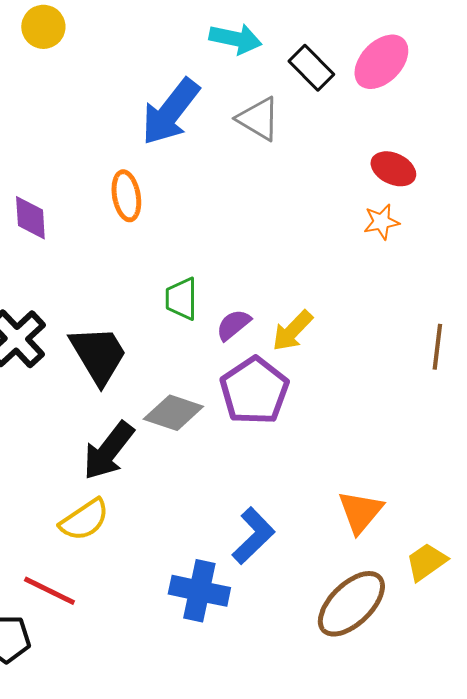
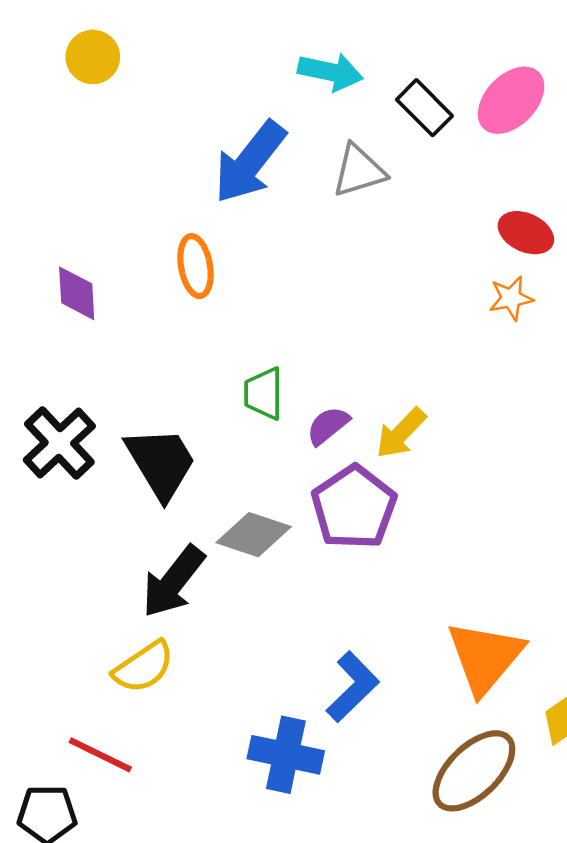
gray triangle: (258, 119) -> (359, 171), turned -48
orange triangle: (360, 512) -> (485, 657), size x1.4

